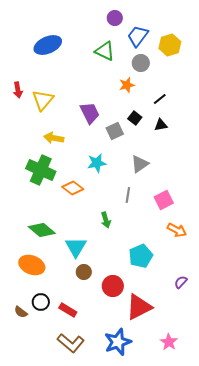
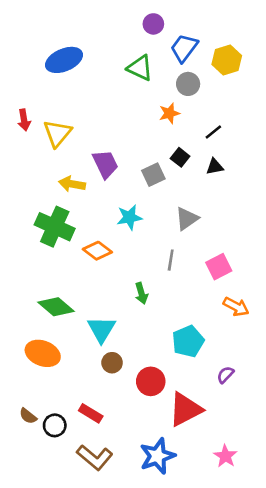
purple trapezoid: (90, 113) -> (105, 164), moved
purple semicircle: (181, 282) -> (225, 375), moved
black circle: (41, 302) -> (55, 425), moved

